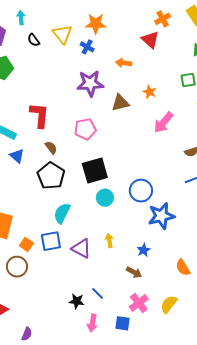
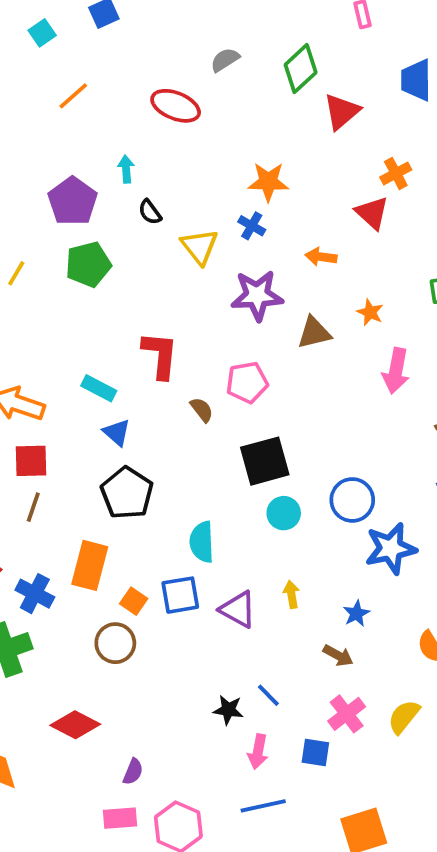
yellow triangle: (62, 34) -> (200, 247), moved
pink arrow: (163, 123) -> (396, 371), turned -30
brown semicircle: (51, 148) -> (202, 410), moved
black pentagon: (51, 176) -> (127, 493), moved
cyan semicircle: (62, 213) -> (202, 542), turned -30

